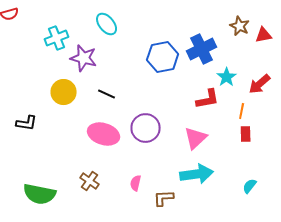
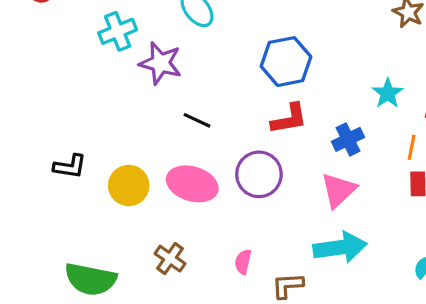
blue cross: (202, 49) -> (348, 139), moved, size x0.7
yellow circle: (64, 92) -> (129, 185), moved
red L-shape: (208, 99) -> (289, 119), moved

